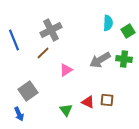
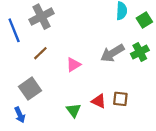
gray cross: (51, 30) -> (41, 17), moved
brown line: (43, 53) -> (40, 53), moved
green cross: (124, 59) -> (140, 52), turned -35

